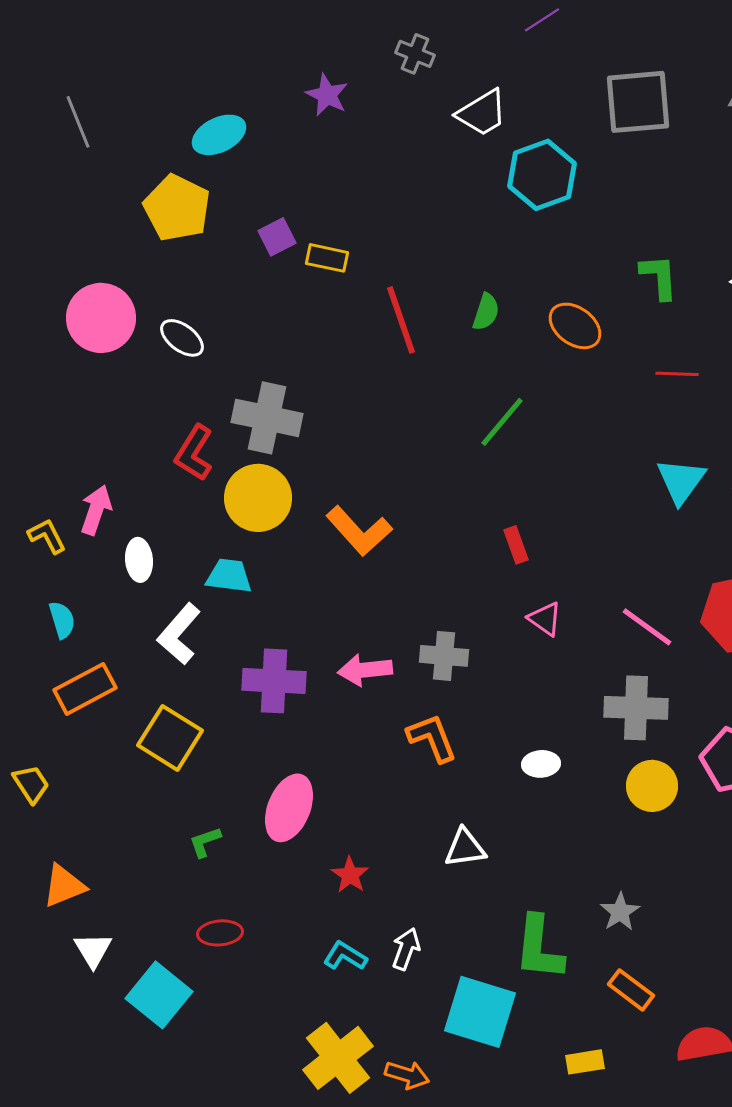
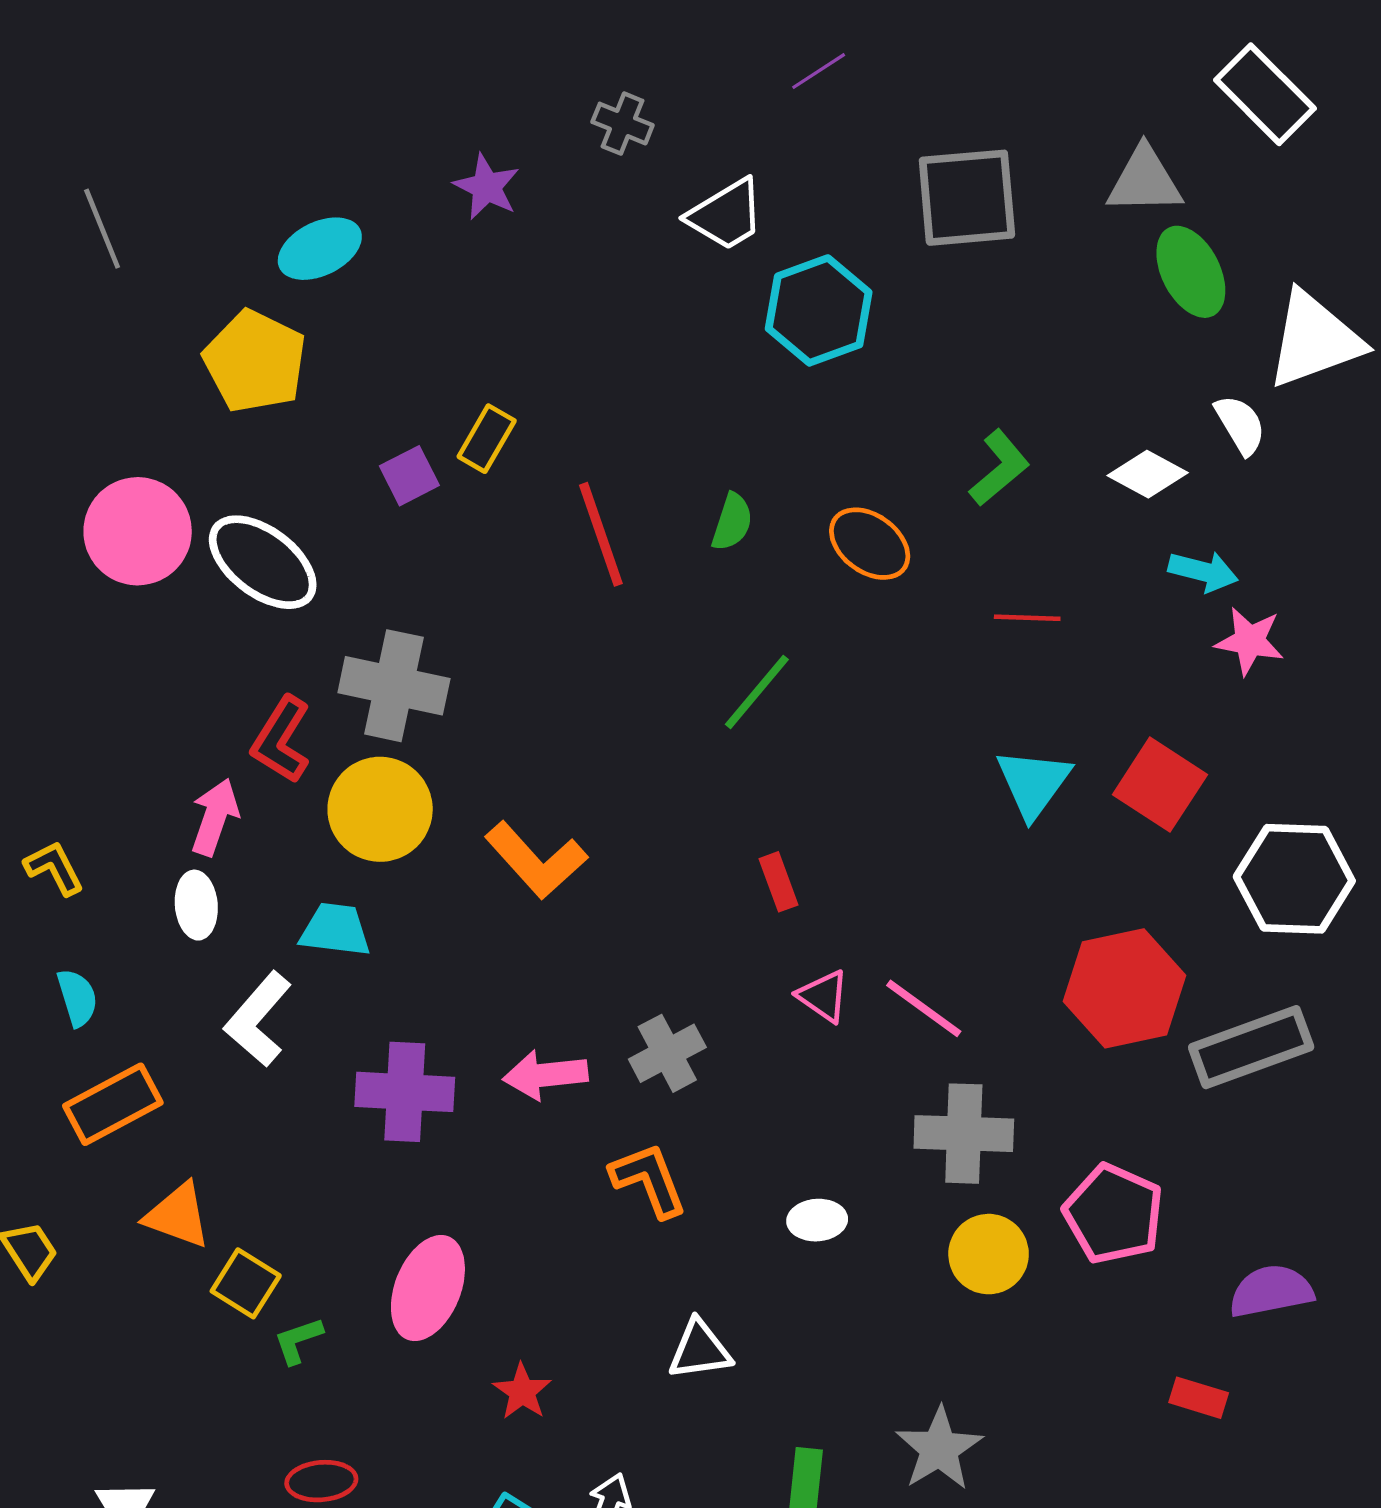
purple square: (277, 237) -> (409, 476), moved
yellow rectangle: (327, 258) -> (487, 439), turned -72
green L-shape: (659, 277) -> (999, 468), turned 54
white ellipse: (182, 338) -> (263, 562), size x1.6
pink arrow: (96, 510) -> (215, 817), moved
pink line: (647, 627) -> (924, 1008), moved
gray cross: (444, 656) -> (667, 1053), turned -33
yellow square: (170, 738) -> (246, 1283), moved, size x0.7
orange triangle: (64, 886) -> (178, 1215), moved, turned 42
gray star: (620, 912) -> (939, 1449), size x1.4

